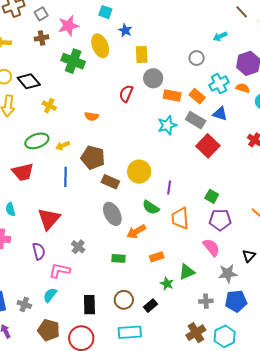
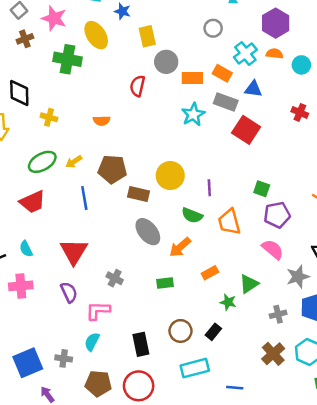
pink star: (68, 26) -> (54, 18), turned -30
black diamond: (29, 81) -> (19, 93), turned 50

